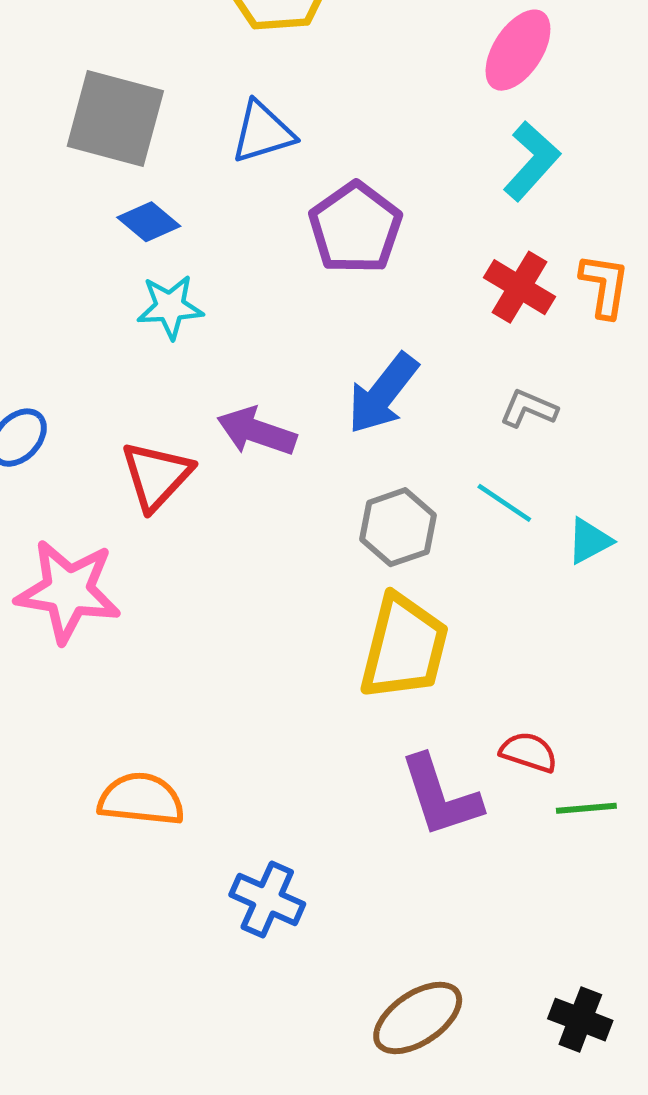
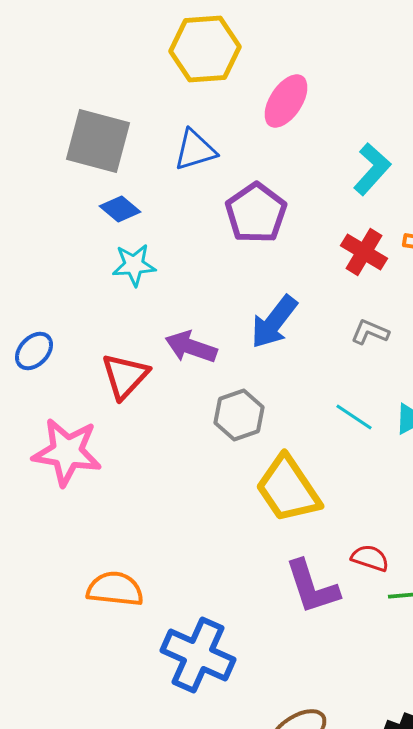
pink ellipse: (518, 50) -> (286, 101), moved
cyan line: (504, 503) -> (354, 417), moved
gray hexagon: (398, 527) -> (239, 415), moved
yellow trapezoid: (404, 647) -> (288, 489), turned 132
blue cross: (267, 899) -> (198, 655), size x1.5

